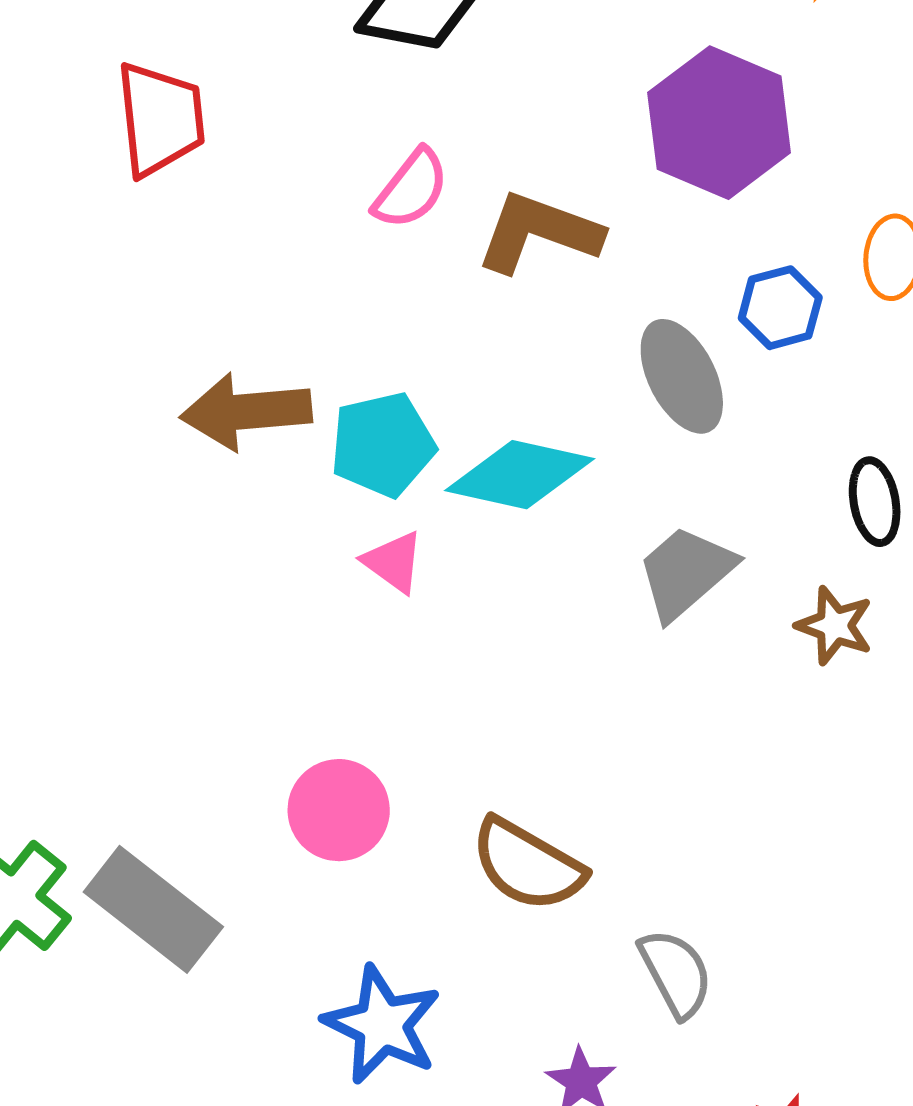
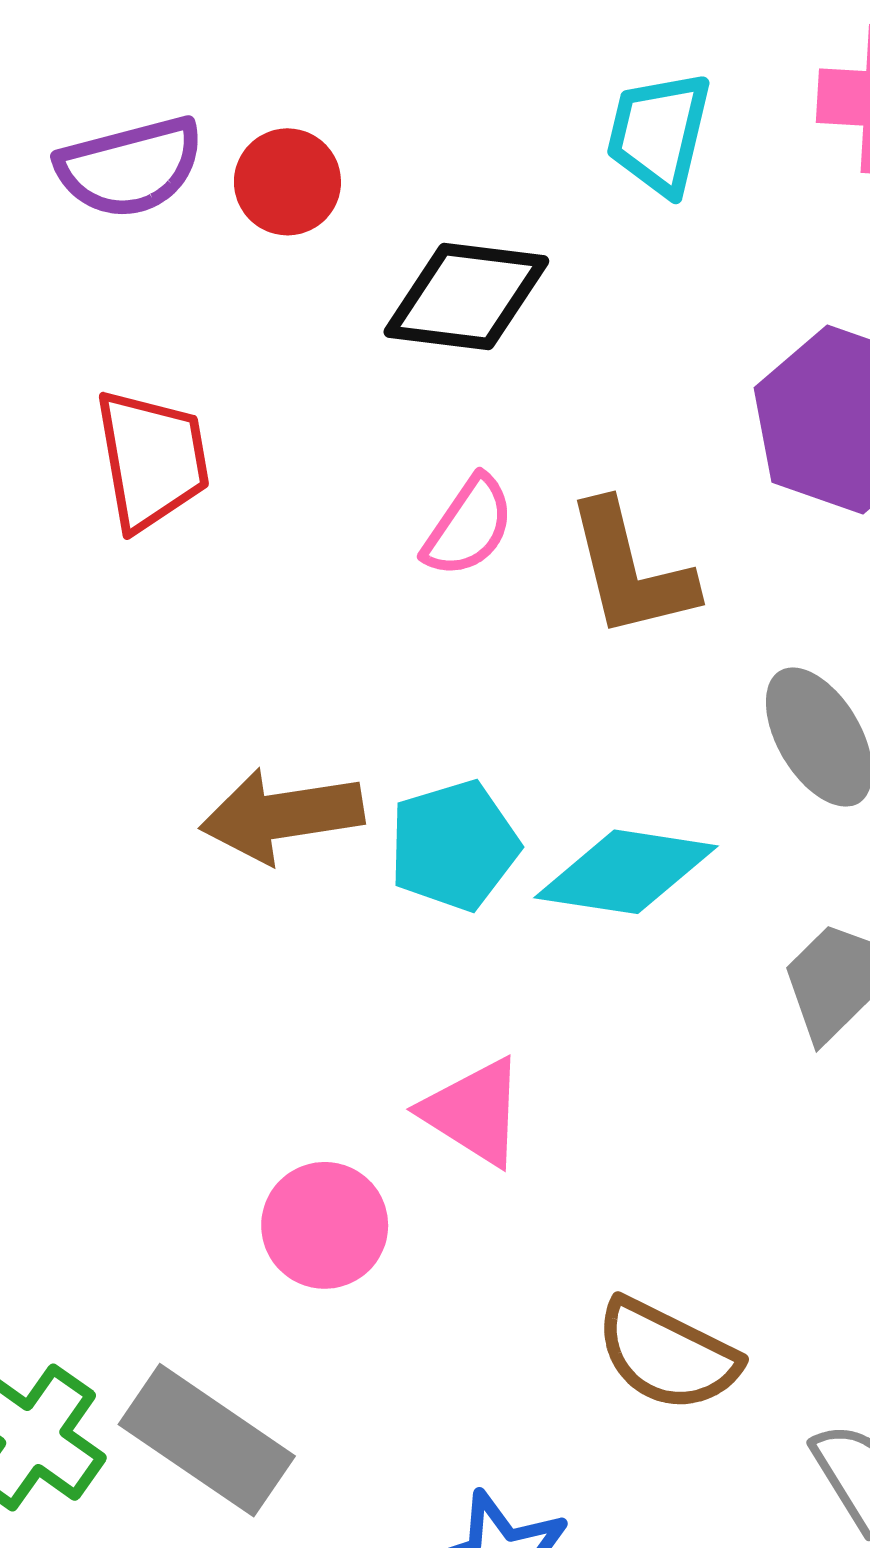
brown L-shape: (539, 232) -> (630, 570), turned -120
pink triangle: (394, 562) -> (474, 1112), moved, size x1.4
pink circle: (339, 810) -> (325, 1225), moved

